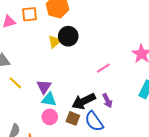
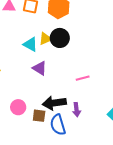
purple triangle: (44, 87) -> (40, 68), moved, turned -49
cyan triangle: (49, 99) -> (30, 44), moved
brown square: (73, 118) -> (39, 116), turned -32

